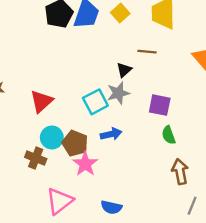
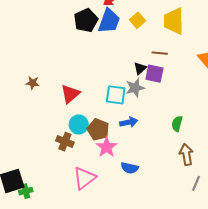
cyan square: (95, 102) -> (116, 95), turned 35
purple square: (160, 105) -> (154, 74), moved
green semicircle: (169, 135) -> (177, 124), turned 35
blue semicircle: (111, 207) -> (130, 168), moved

